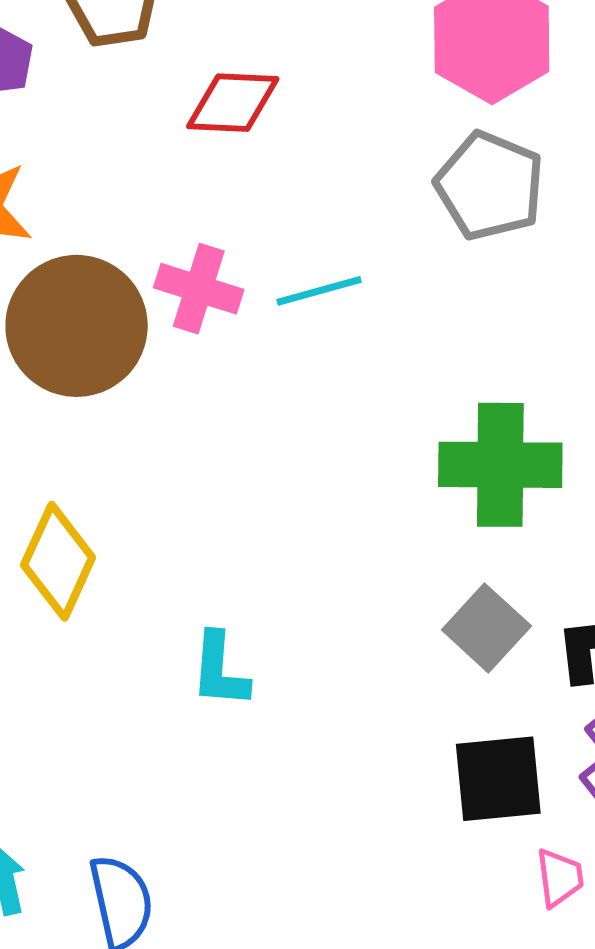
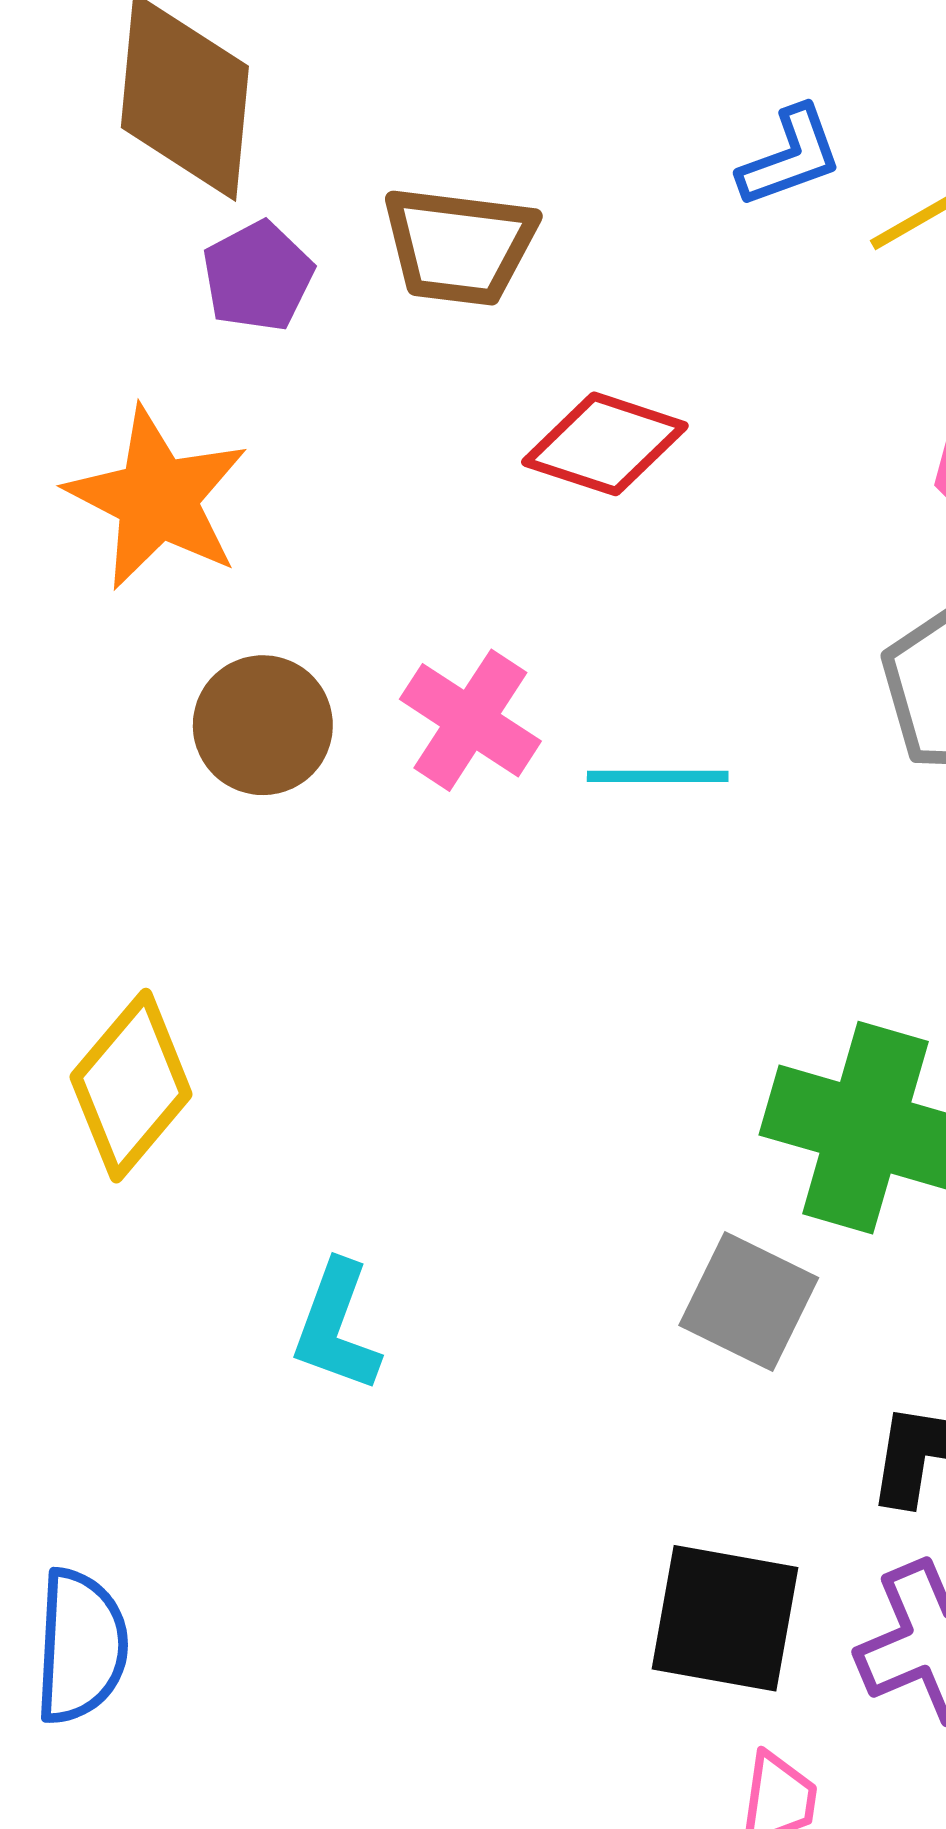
brown circle: (77, 326) -> (263, 725), size x0.6
gray square: (486, 628) -> (749, 1302), moved, turned -32

